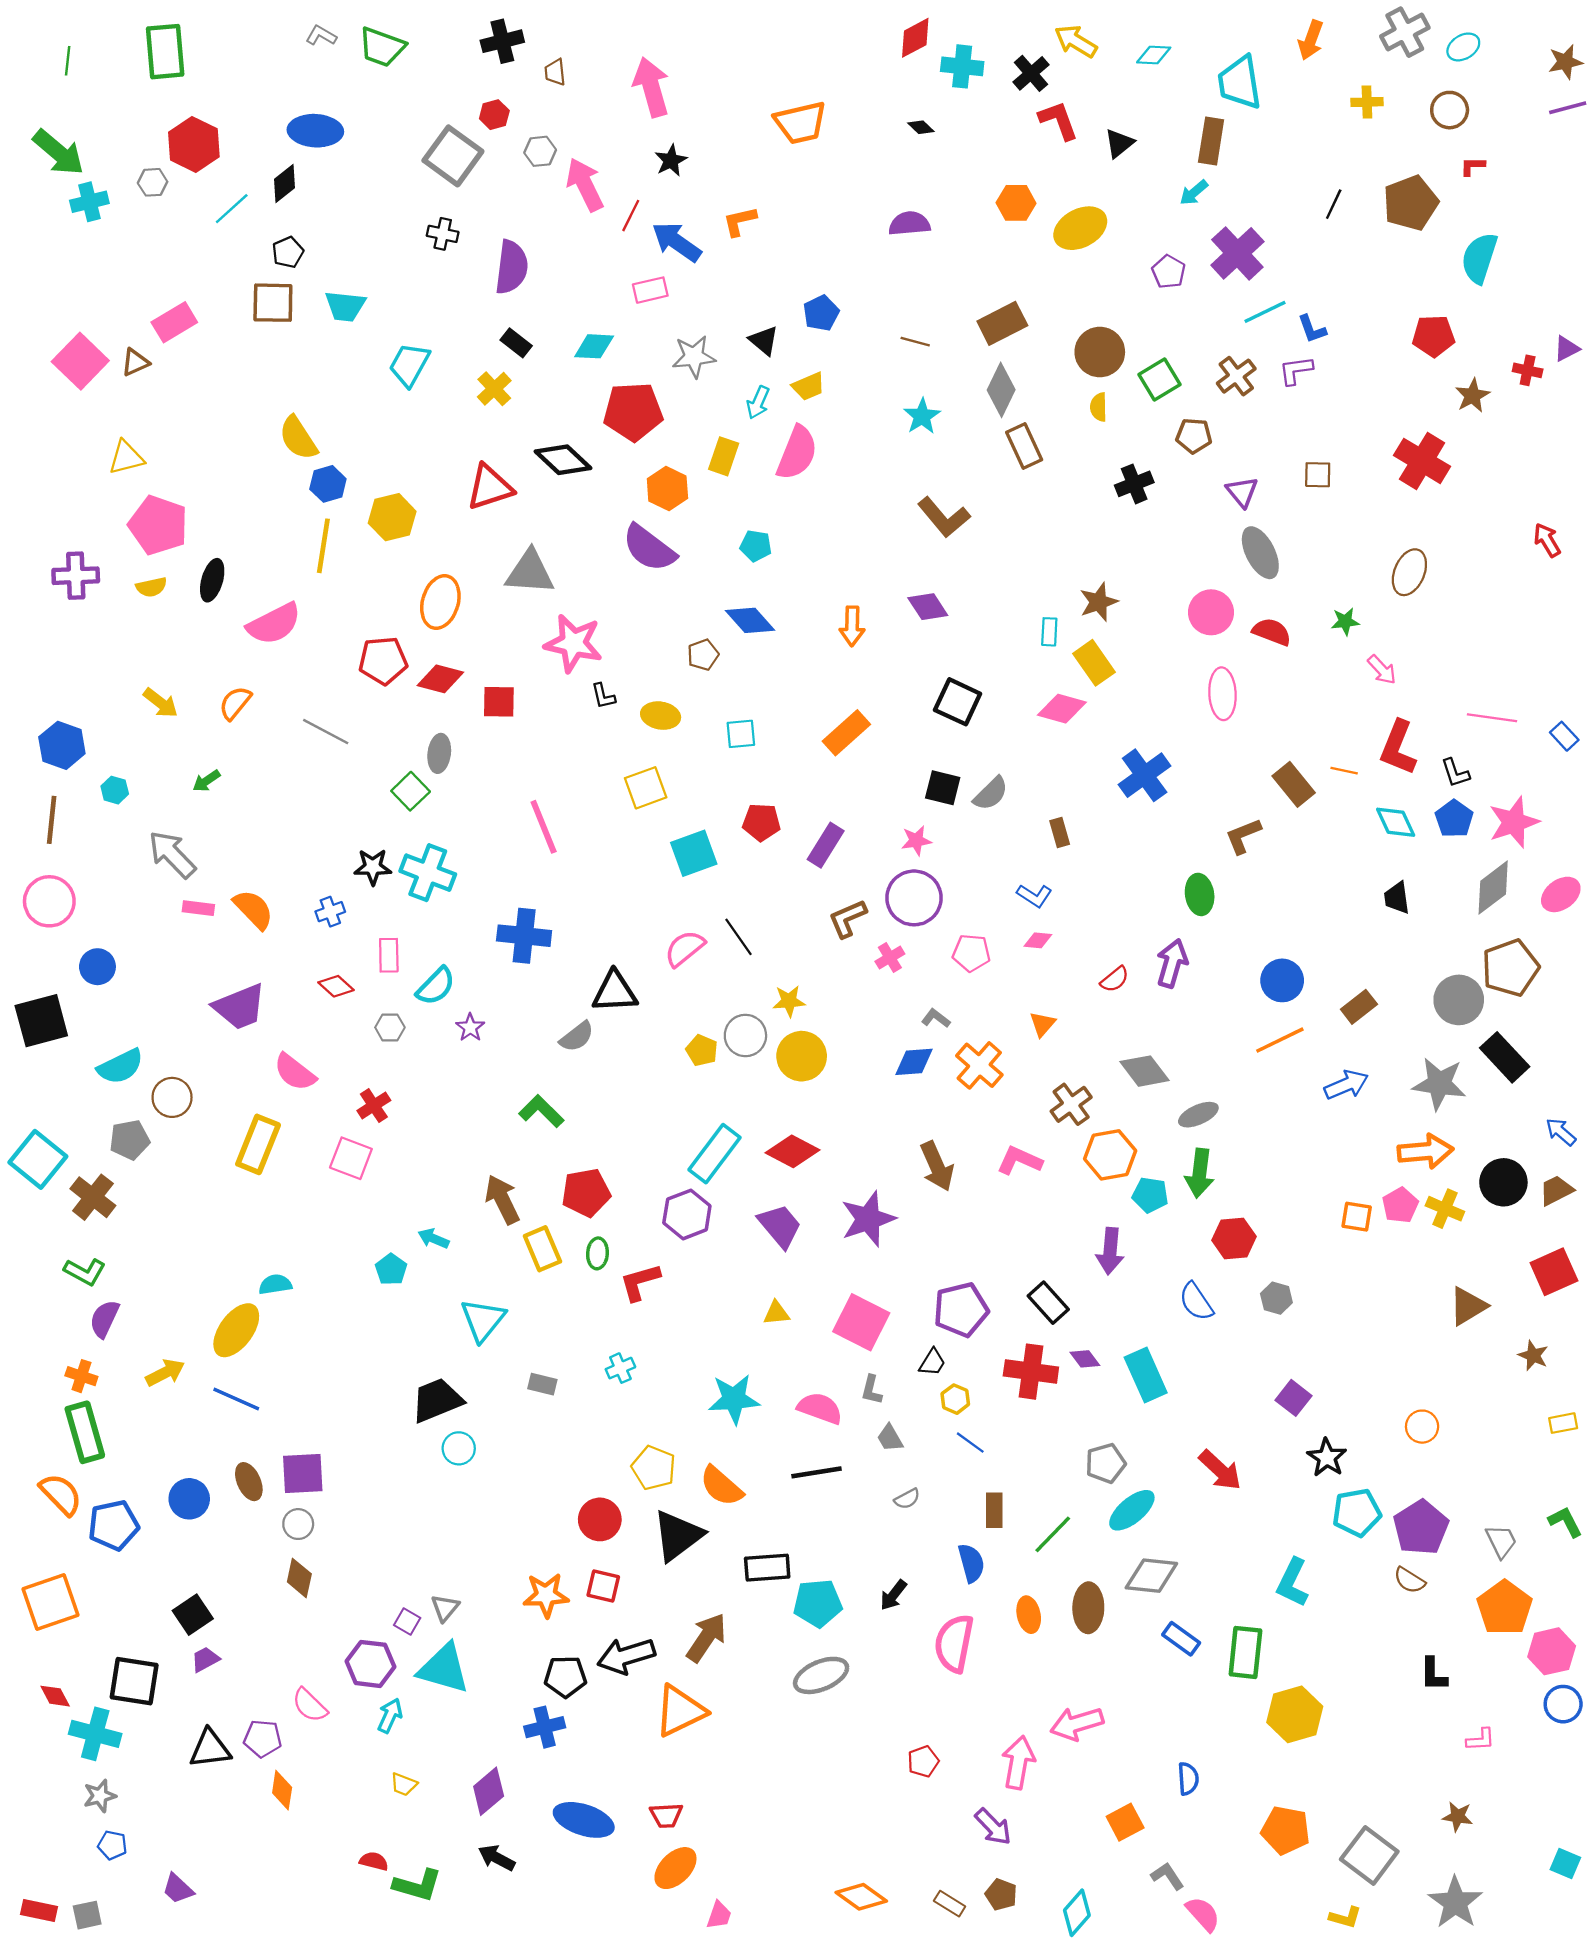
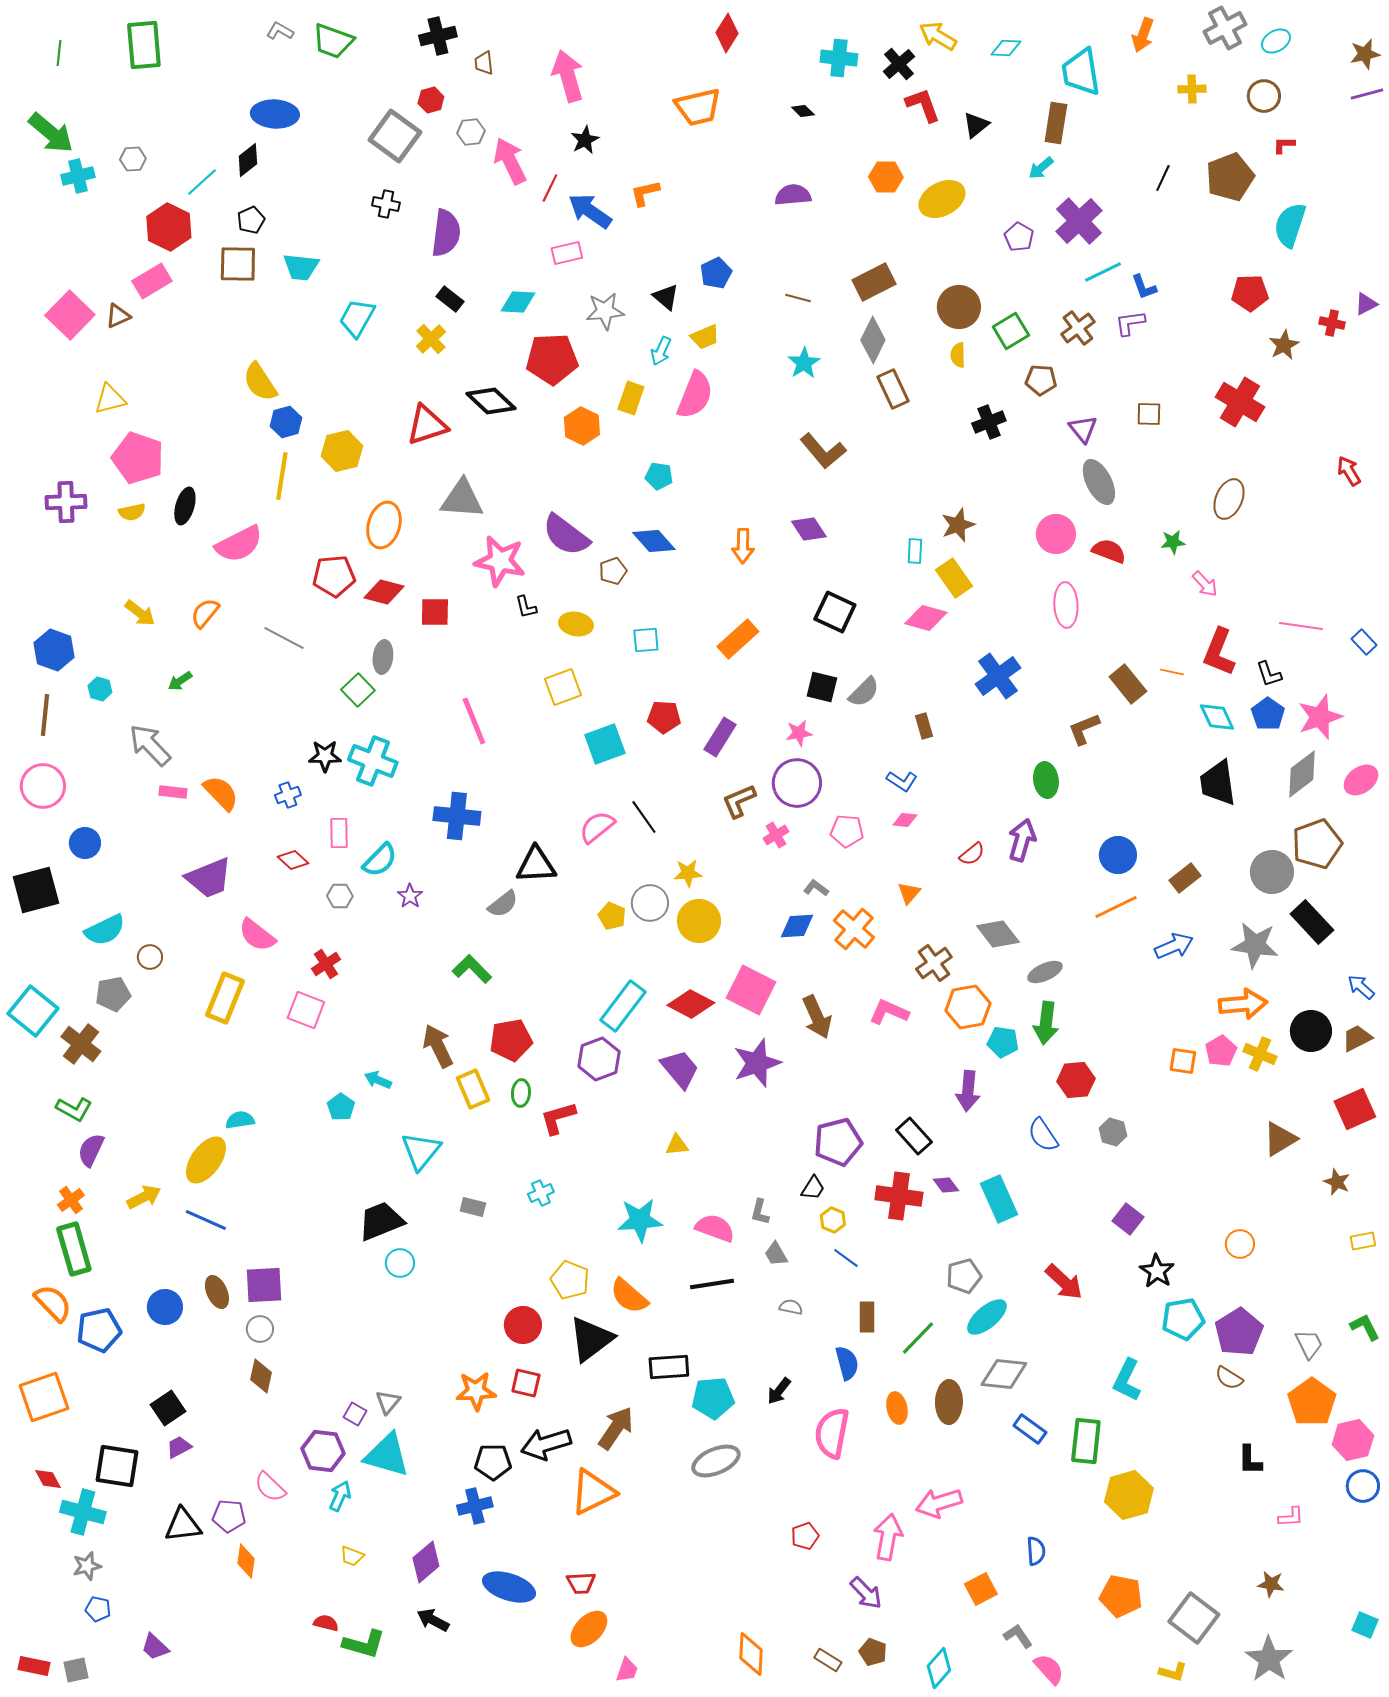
red diamond: (915, 38) -> (727, 33), moved, turned -30
red hexagon: (194, 144) -> (169, 227), moved
purple semicircle: (649, 548) -> (566, 535), moved
black trapezoid: (1397, 898) -> (1218, 783), size x1.6
brown circle: (172, 1097) -> (150, 957), size x0.7
pink square: (861, 1322) -> (751, 990), moved
orange cross: (81, 1376) -> (71, 1200), turned 36
gray semicircle: (907, 1499) -> (791, 1307), turned -140
orange diamond: (861, 1897) -> (751, 1654), turned 57

